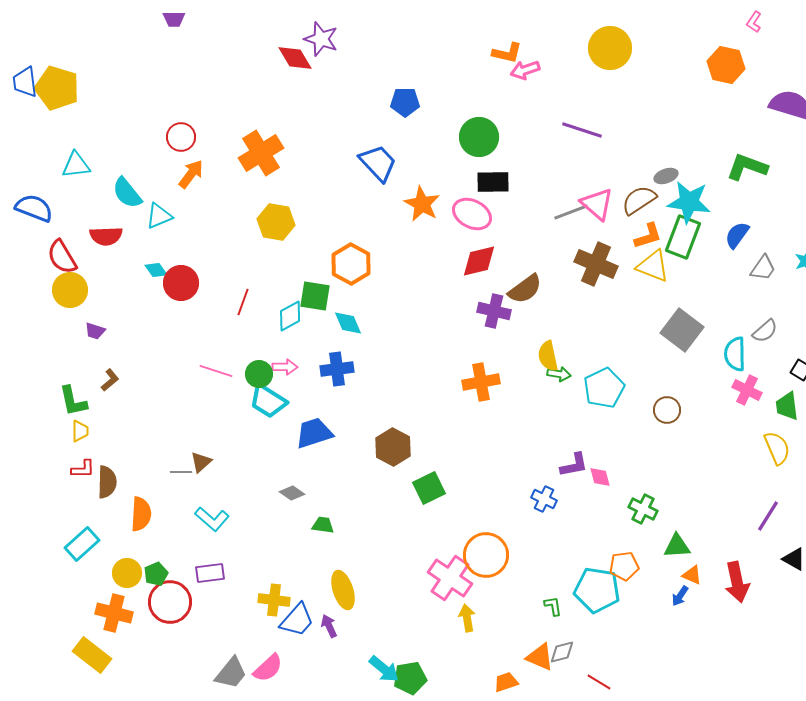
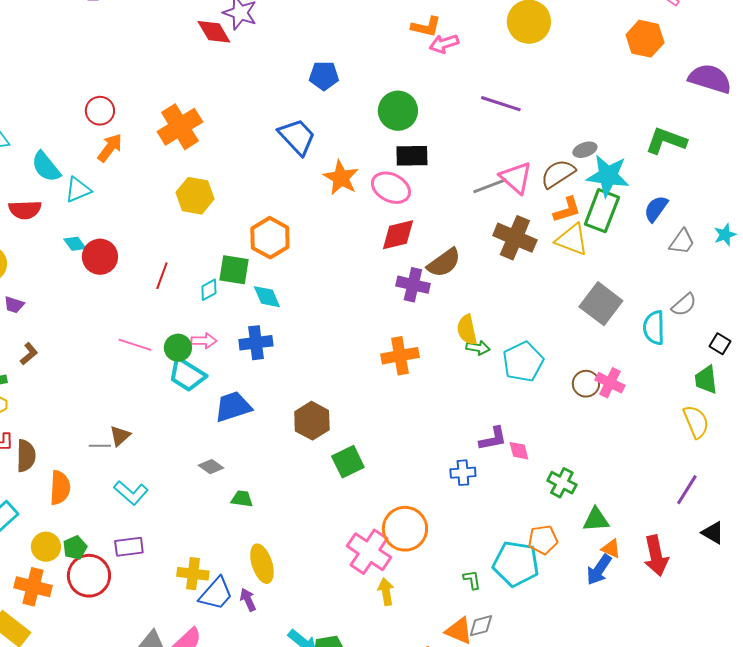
cyan diamond: (290, 316) -> (209, 290), size x0.7
pink cross: (747, 390) -> (610, 383), moved
blue cross: (544, 499) -> (463, 473), turned -30
blue arrow: (680, 596) -> (599, 570), size x1.5

